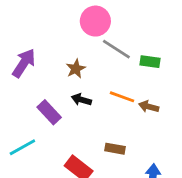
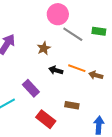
green rectangle: (150, 62) -> (99, 31), moved
black arrow: (81, 100) -> (56, 70), moved
purple rectangle: (49, 112) -> (31, 88), moved

